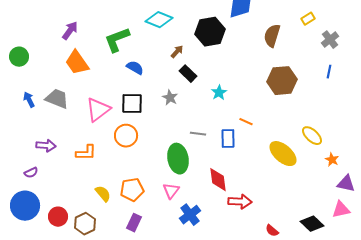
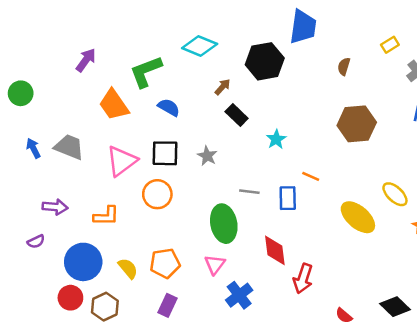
brown semicircle: (272, 36) -> (344, 66), size x0.6
orange trapezoid: (77, 63) -> (114, 105), moved
gray star: (170, 98) -> (207, 156), moved
red arrow: (240, 202) -> (303, 279), turned 105
blue circle: (25, 206) -> (83, 262), moved

